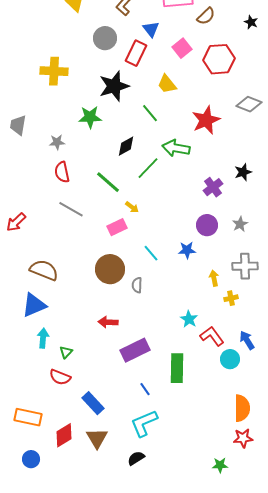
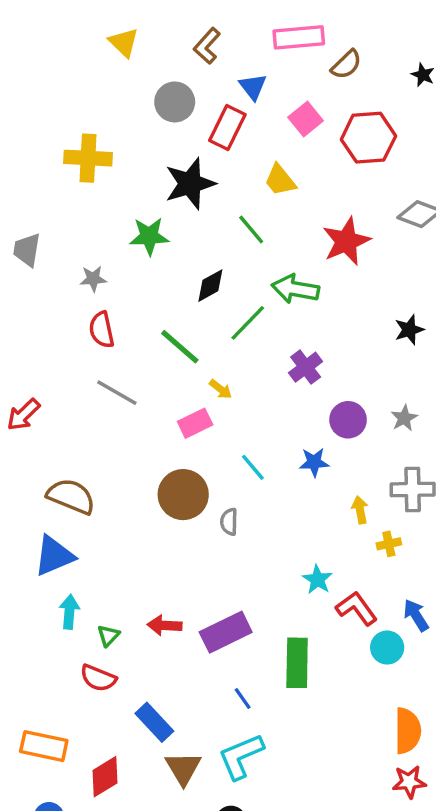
purple cross: (213, 187) -> (306, 367), moved
red arrow: (108, 322) -> (164, 625), moved
brown triangle: (97, 438) -> (183, 768), moved

